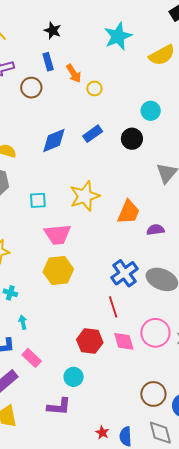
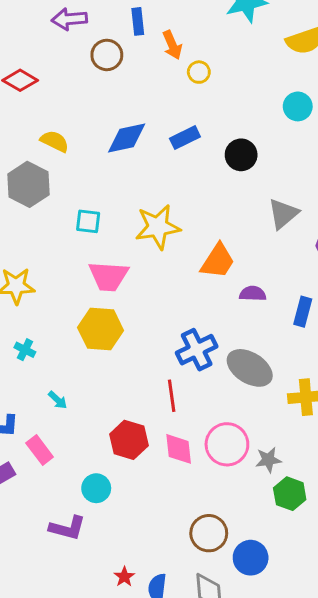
cyan circle: (151, 111) -> (298, 106), moved
cyan arrow: (23, 322) -> (58, 400), moved, turned 136

